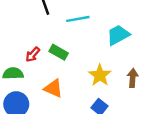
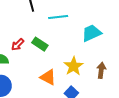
orange triangle: (53, 88) -> (48, 77), moved

